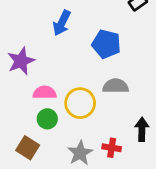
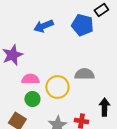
blue arrow: (62, 23) -> (43, 26), turned 42
blue pentagon: (106, 44) -> (82, 25), moved

